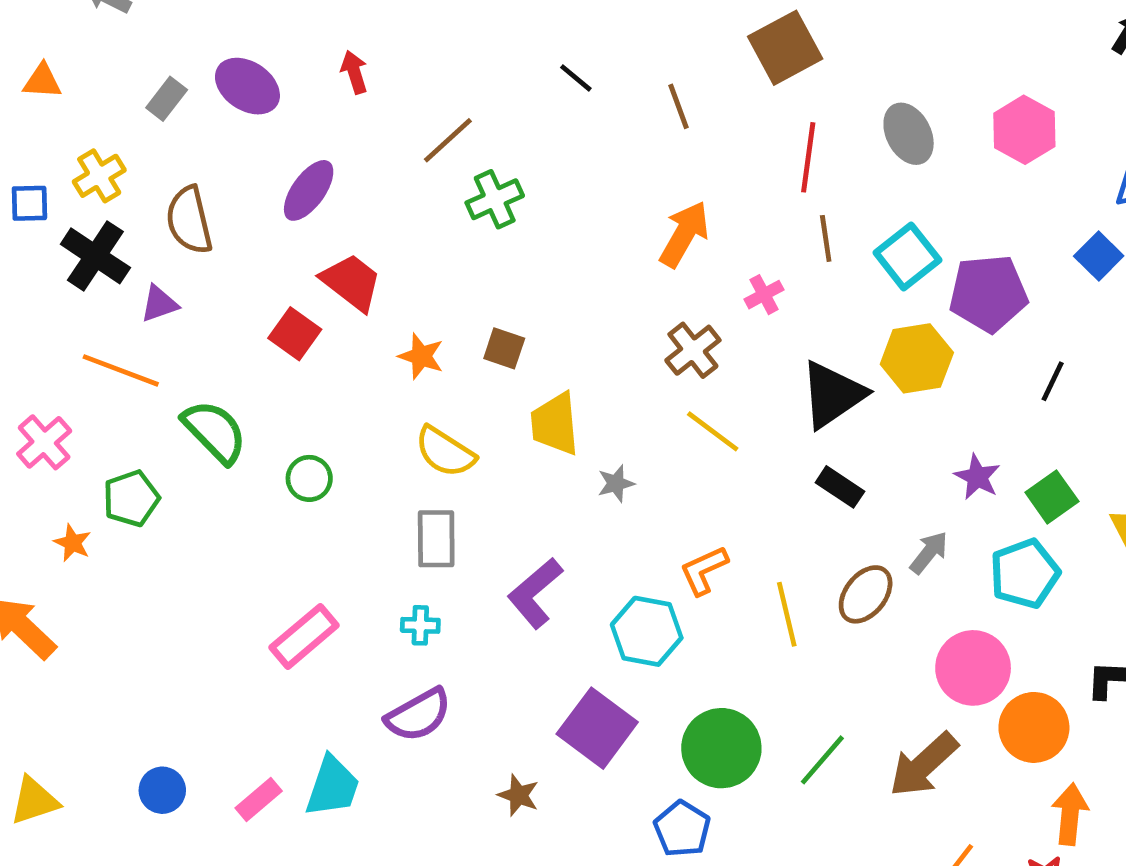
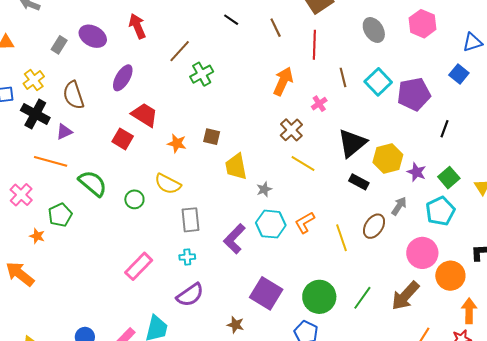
red arrow: (354, 72) -> (137, 26), size x1.4
red line: (808, 157) -> (314, 45), moved
yellow hexagon: (917, 358) -> (388, 158), moved
yellow semicircle: (445, 452) -> (168, 184), moved
cyan hexagon: (647, 631) -> (271, 224), moved

